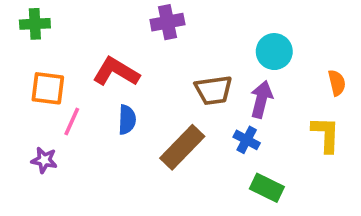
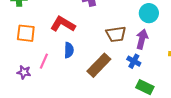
pink line: (72, 121) -> (44, 61), moved

